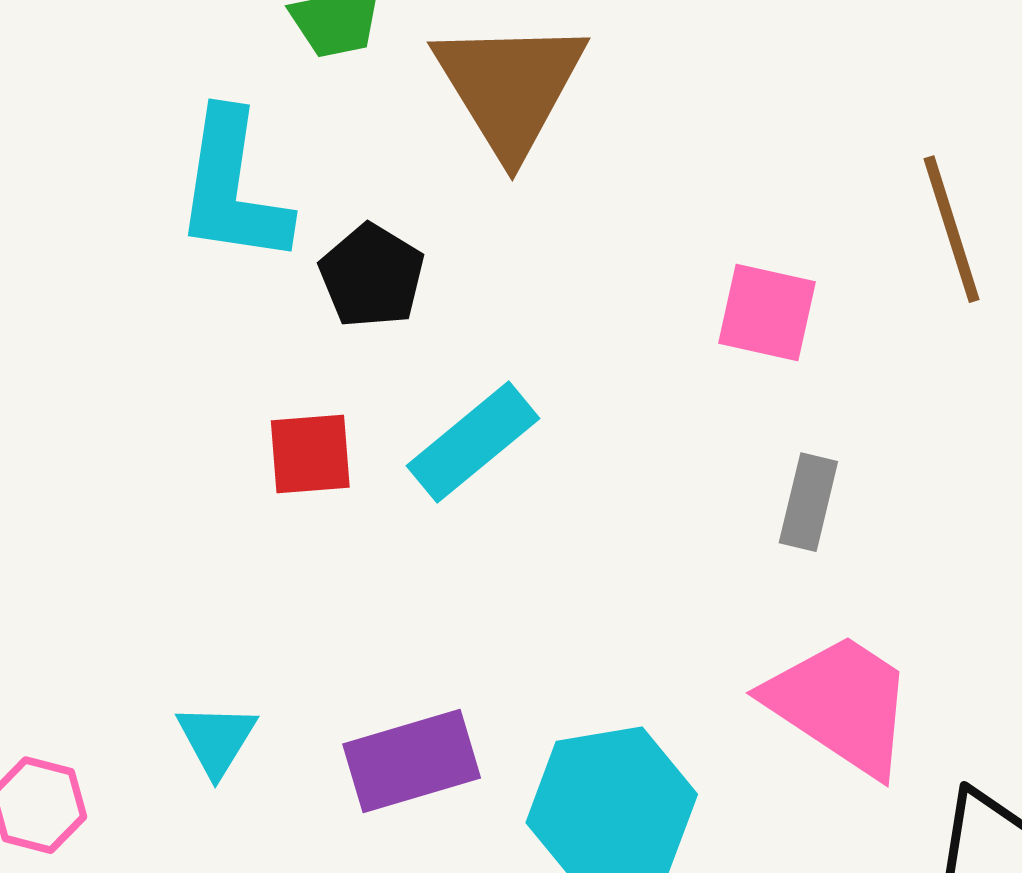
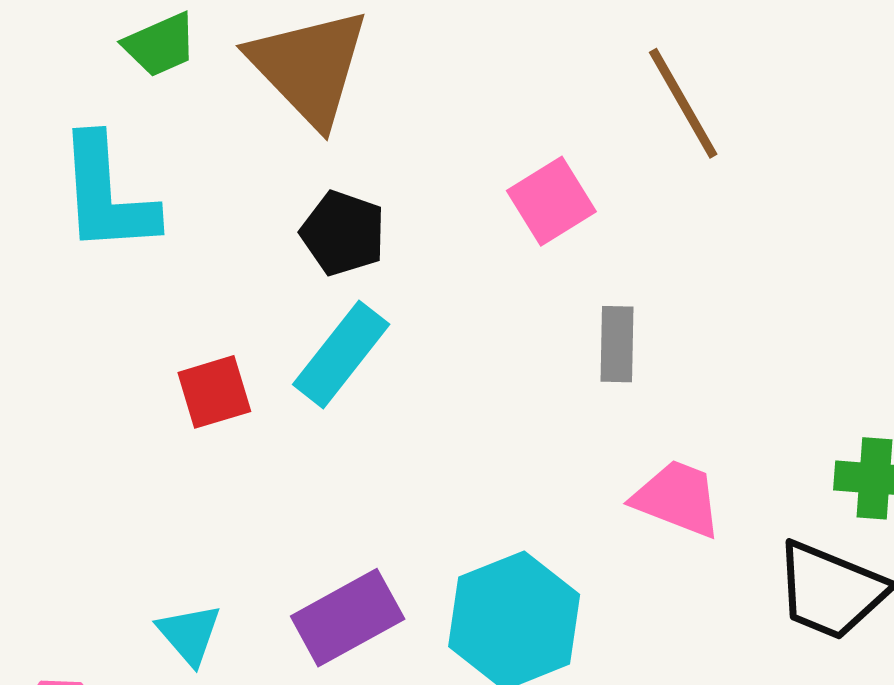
black pentagon: (372, 276) -> (343, 233), moved
pink square: (767, 313) -> (551, 201), turned -32
pink trapezoid: (841, 704) -> (677, 499), size x0.7

